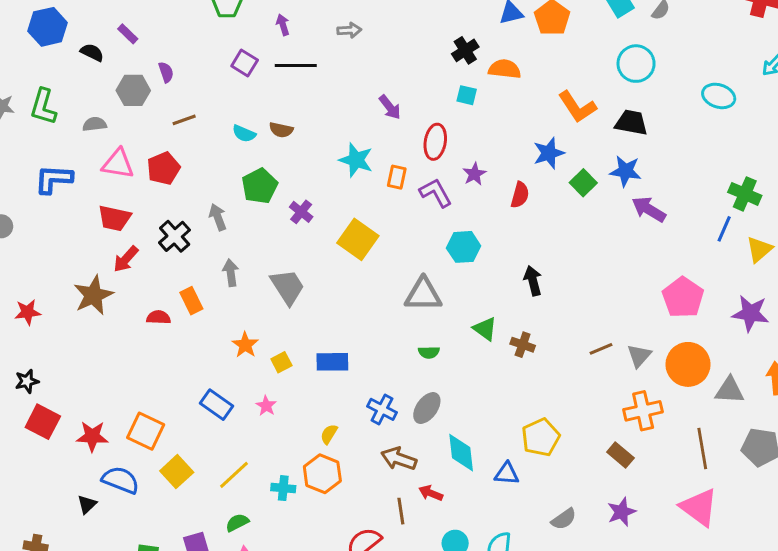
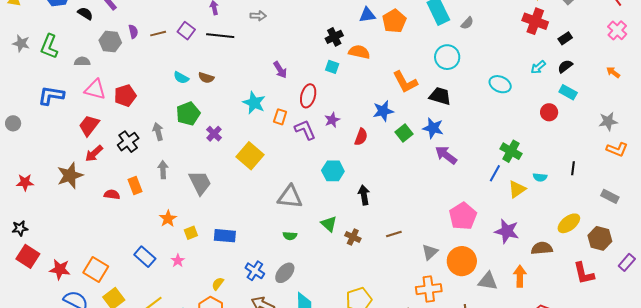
brown line: (184, 120) -> (158, 34), moved
red trapezoid: (114, 218) -> (89, 125), turned 110
cyan hexagon: (464, 247) -> (333, 171), moved
brown line: (601, 349) -> (394, 234), moved

